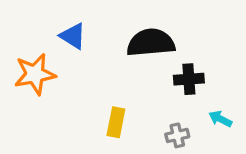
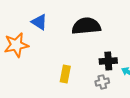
black cross: (189, 79) -> (108, 61), moved

